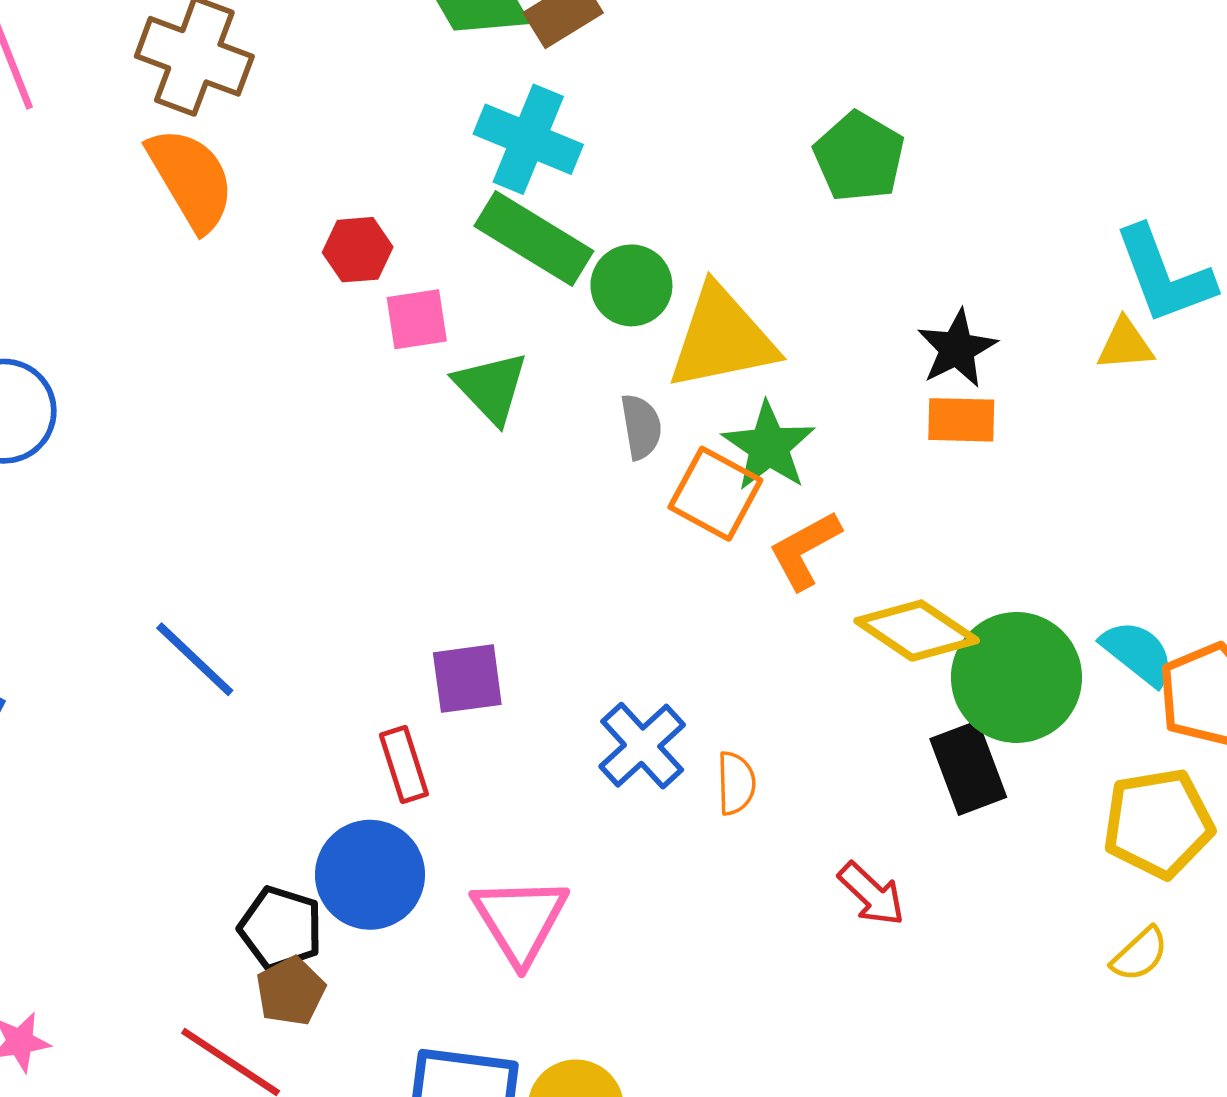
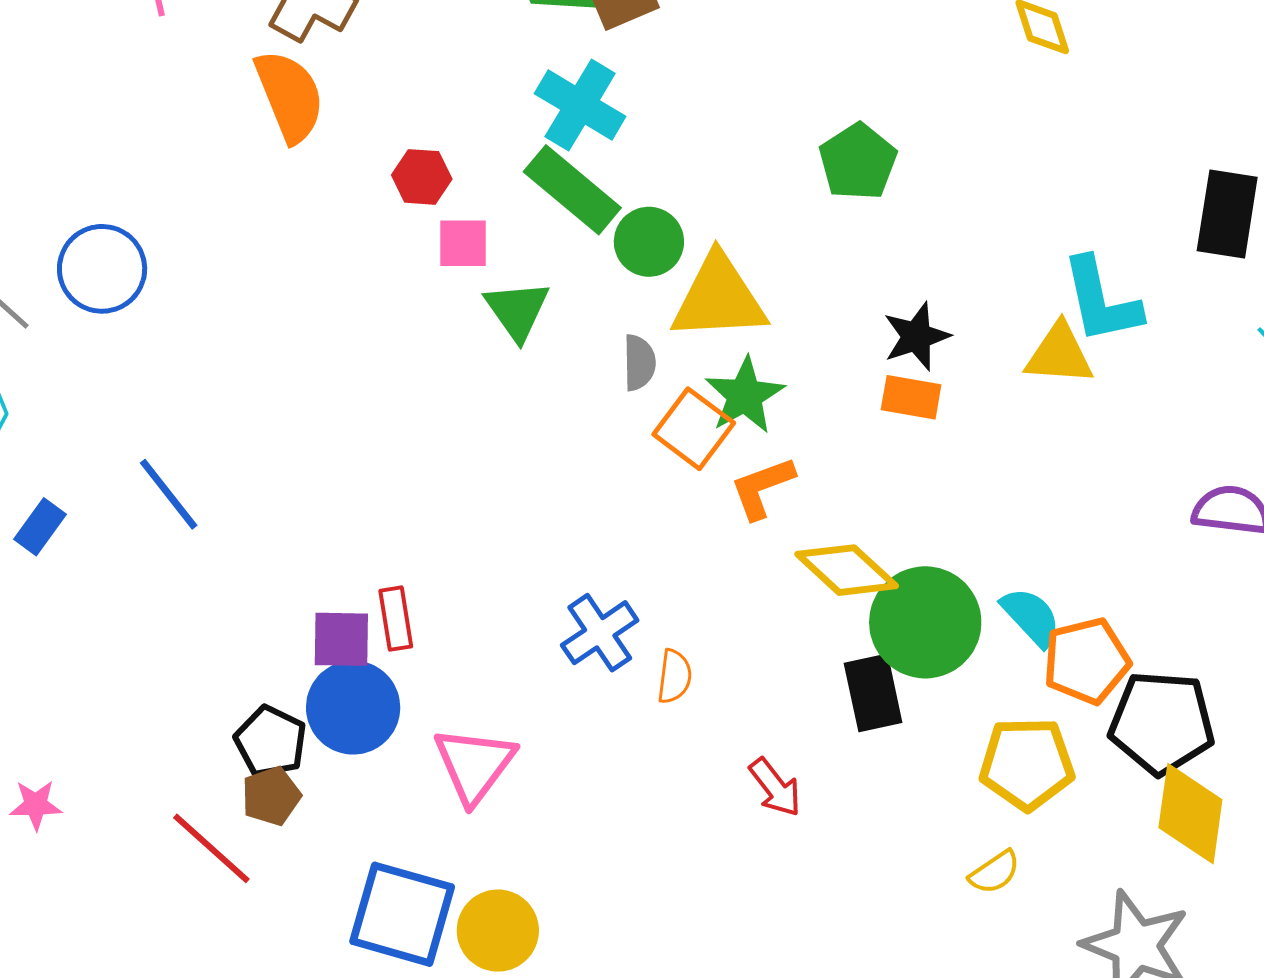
yellow triangle: (1125, 344) -> (1059, 354), size x1.4
blue line: (195, 659) -> (169, 494), moved
purple square: (467, 679) -> (341, 639), moved

